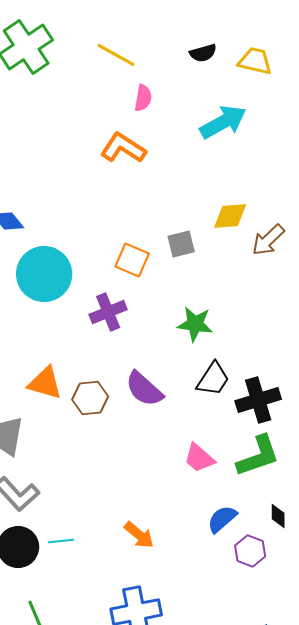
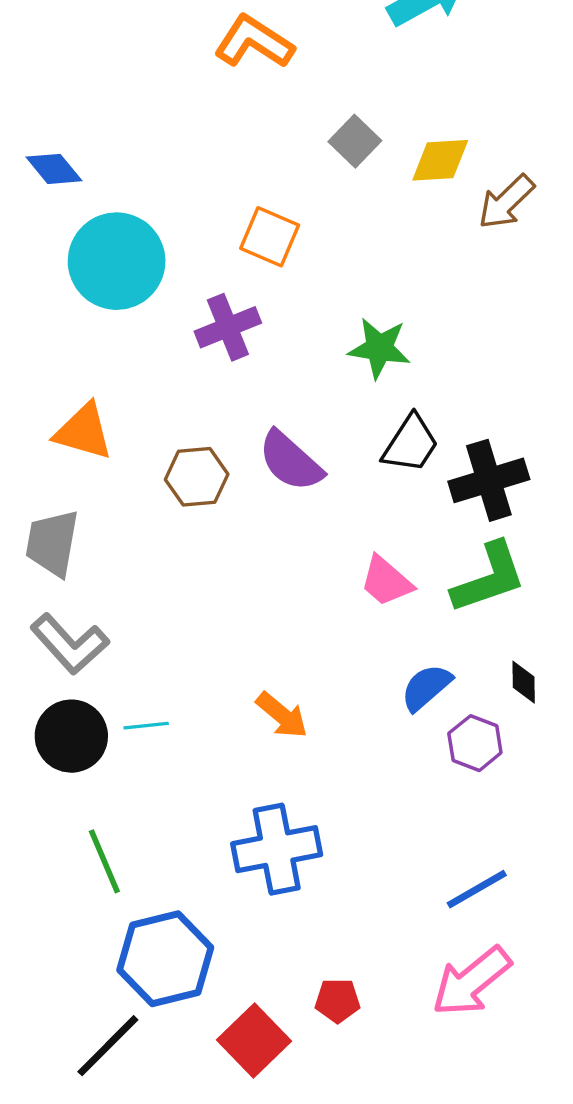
gray square: (181, 244) -> (355, 141), moved, turned -32
orange triangle: (45, 383) -> (84, 432), moved

